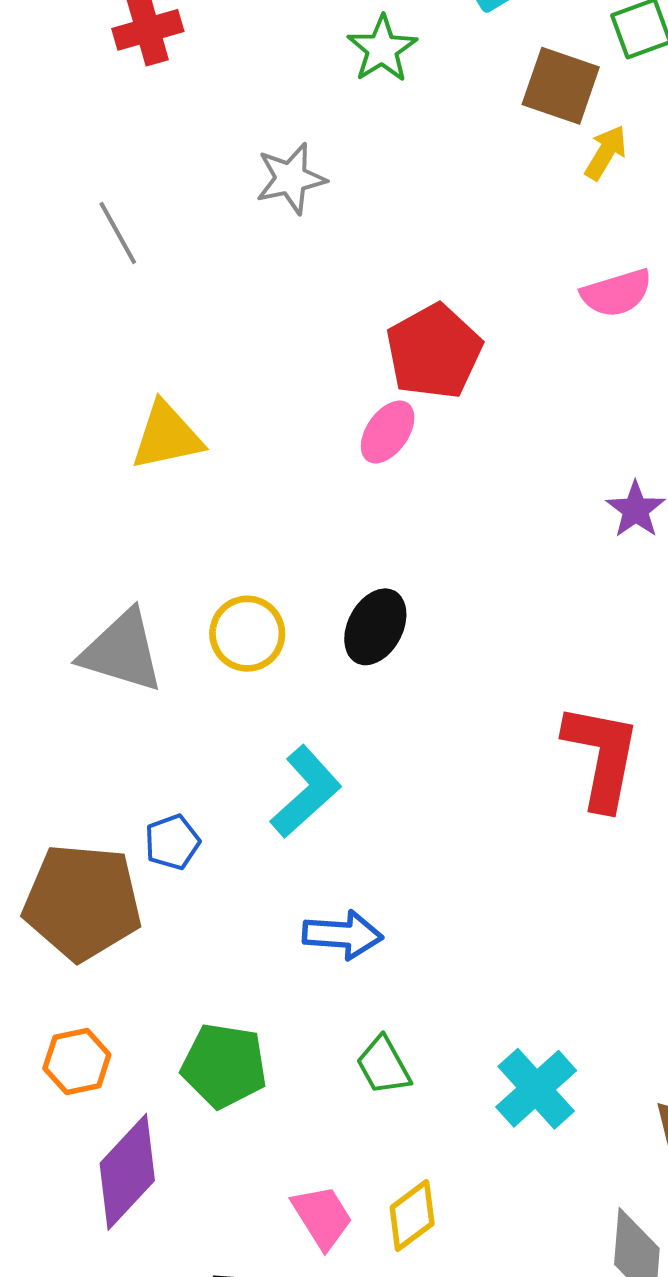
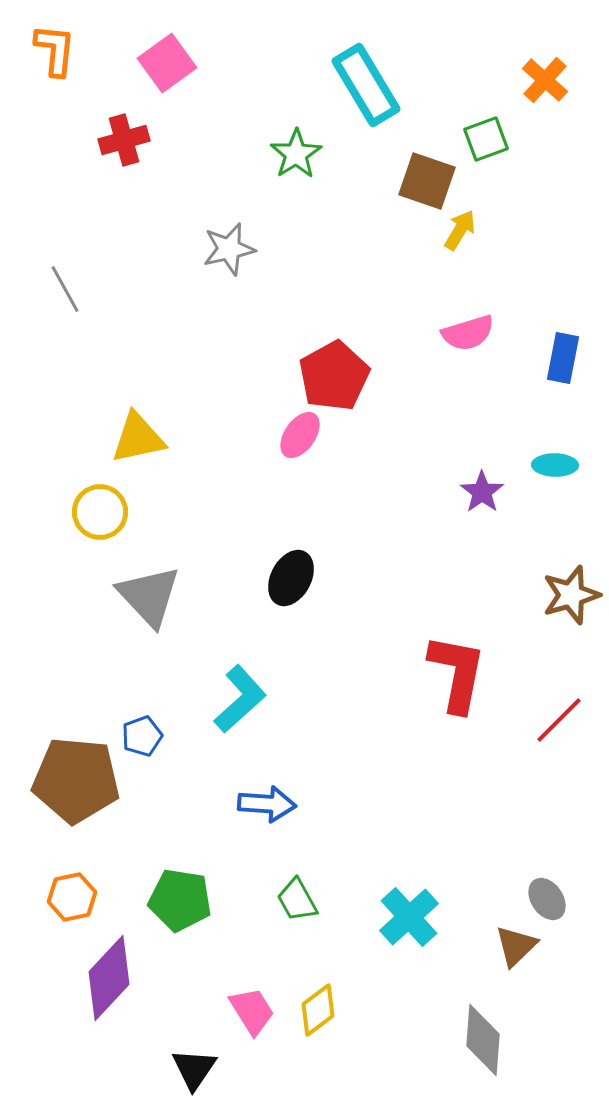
gray line: (118, 233) -> (65, 289), moved
yellow circle: (247, 634) -> (100, 512), moved
gray triangle: (122, 651) -> (149, 596), moved, turned 30

